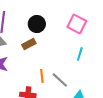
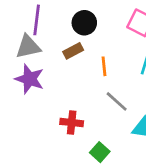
orange line: (42, 76) -> (104, 66), moved

